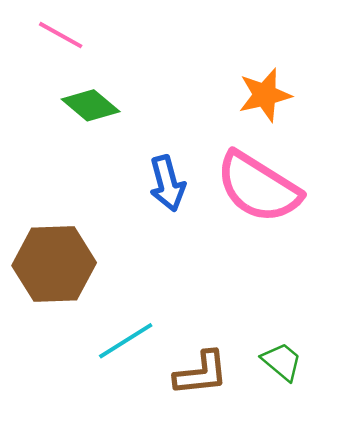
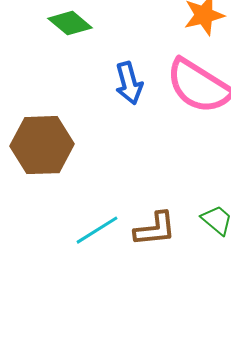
cyan line: (126, 341) -> (97, 230), moved

